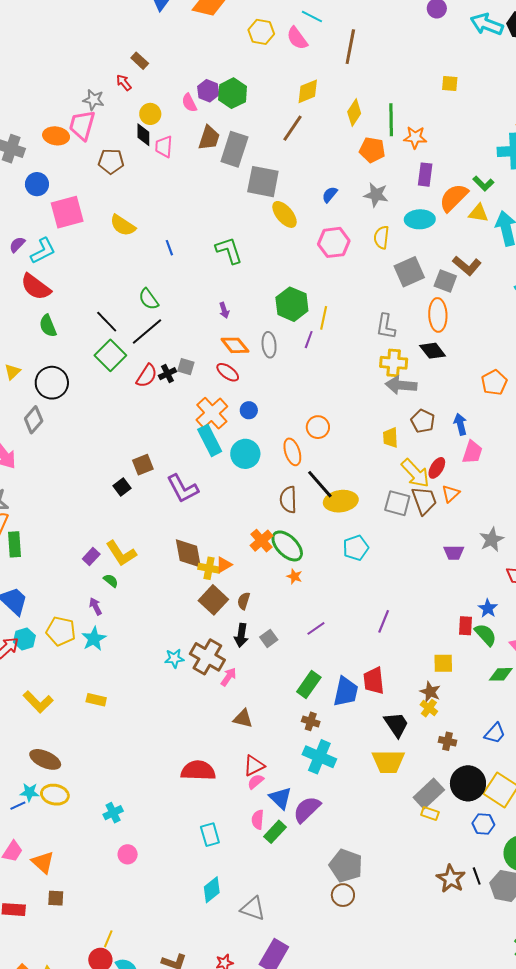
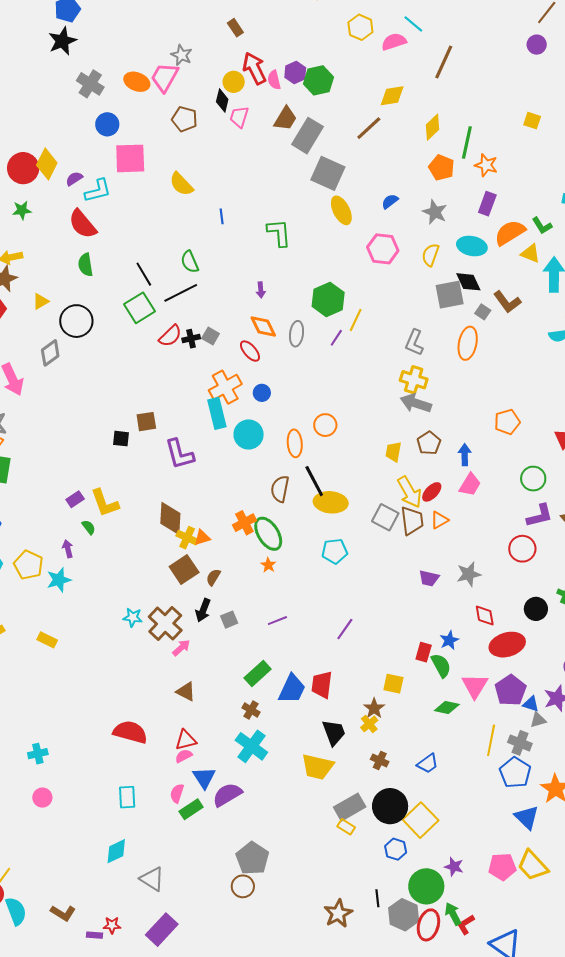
pink semicircle: (297, 38) -> (394, 42), turned 95
red arrow: (124, 83) -> (254, 68), moved, size x1.8
gray square: (445, 281) -> (483, 312), size x0.7
black diamond: (433, 351) -> (468, 282), moved
black square: (122, 487) -> (121, 439), turned 30
brown star: (451, 879) -> (338, 914), moved

